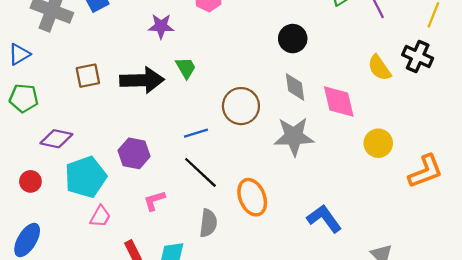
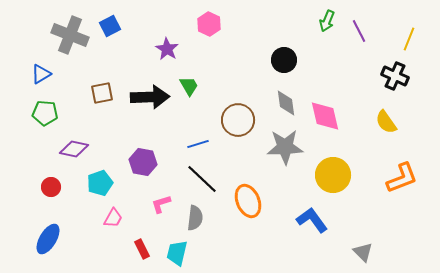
purple star: (161, 26) -> (167, 49), turned 30
yellow semicircle: (379, 68) -> (386, 122), moved
yellow circle: (378, 143) -> (333, 175), moved, size x1.4
cyan pentagon: (86, 177) -> (100, 183), size x0.7
gray semicircle: (208, 223) -> (195, 218), moved

